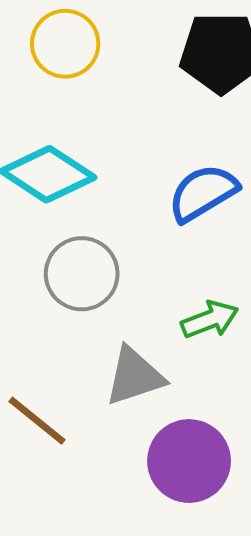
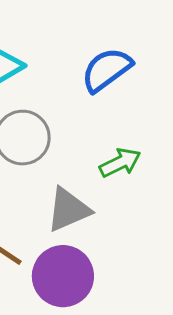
purple circle: (189, 461) -> (63, 276), moved

